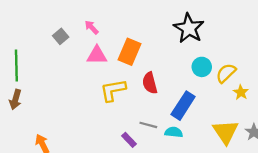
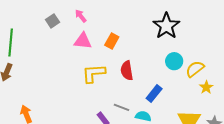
orange rectangle: (129, 52) -> (112, 41), size x0.7
blue rectangle: (183, 106) -> (154, 94), size x0.7

